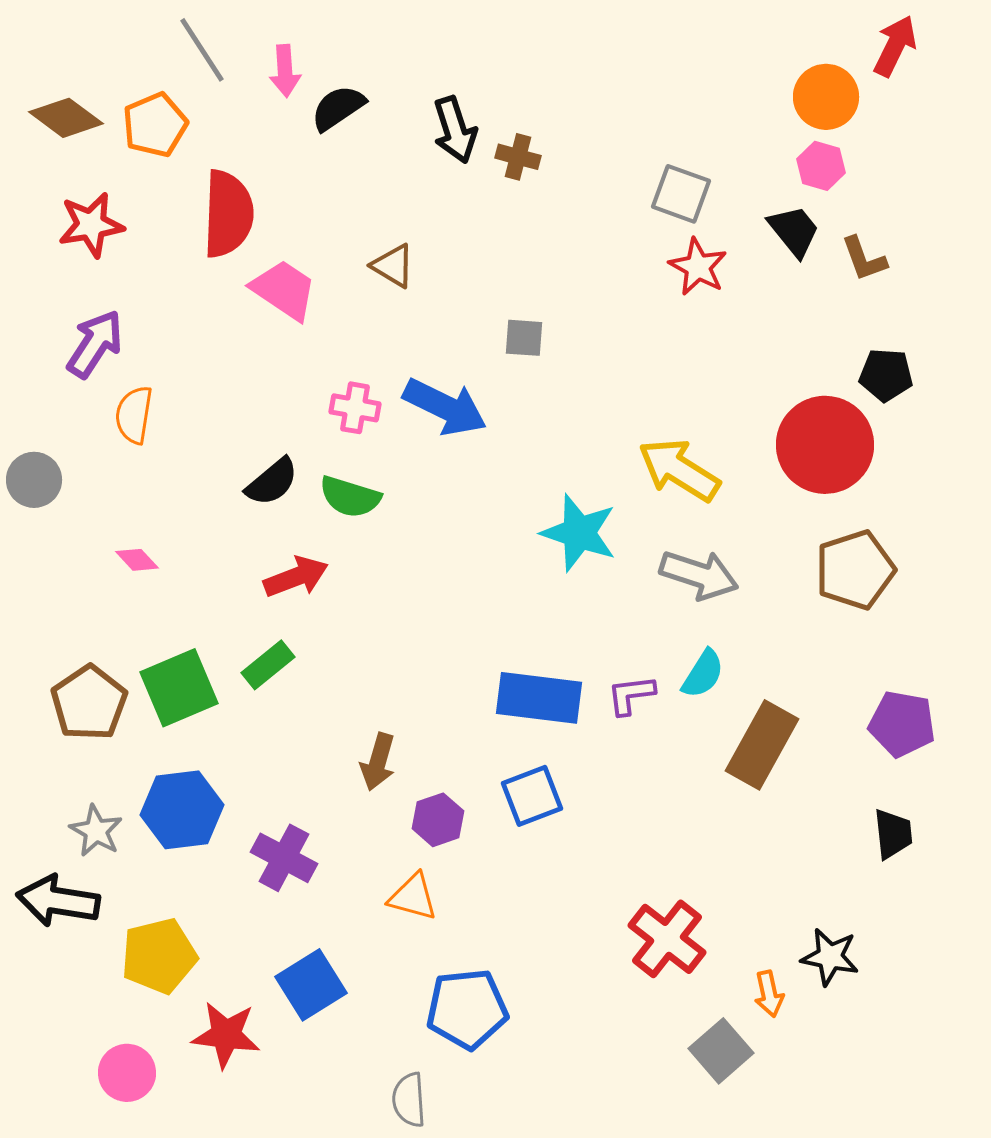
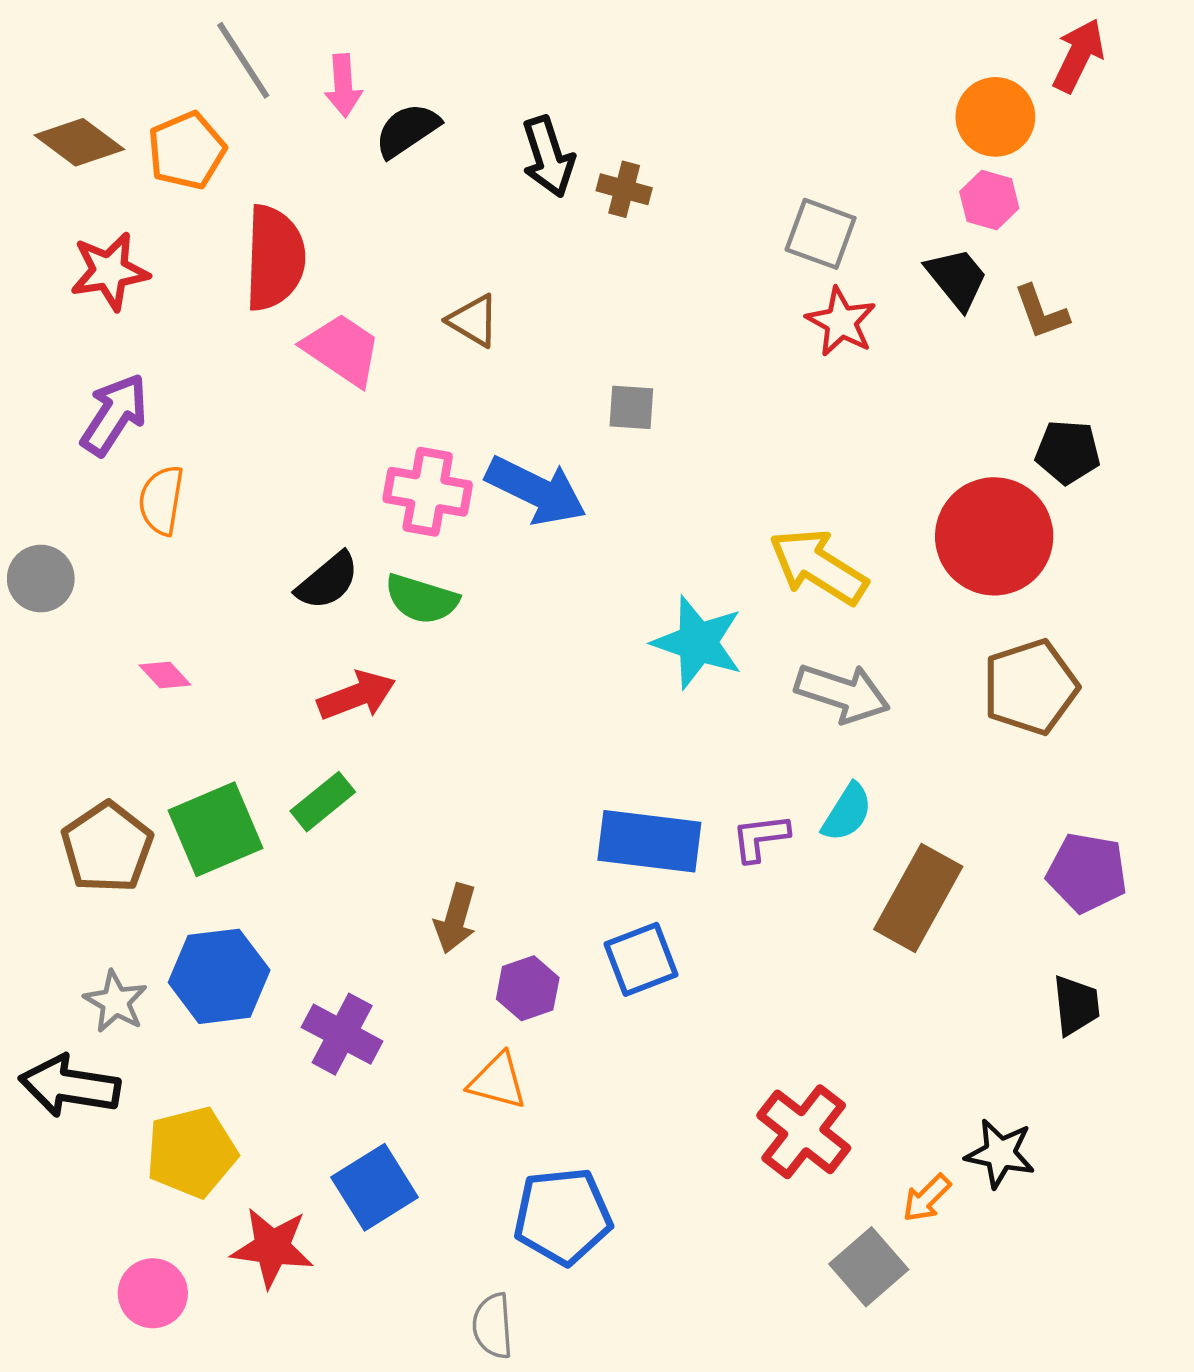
pink cross: (355, 408) -> (428, 492), size x1.4
orange arrow: (769, 994) -> (927, 1198), turned 57

